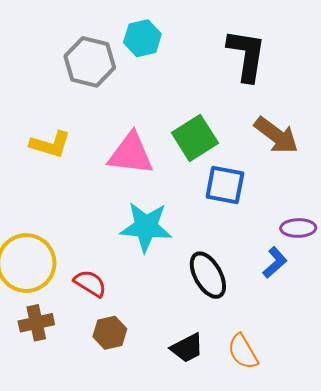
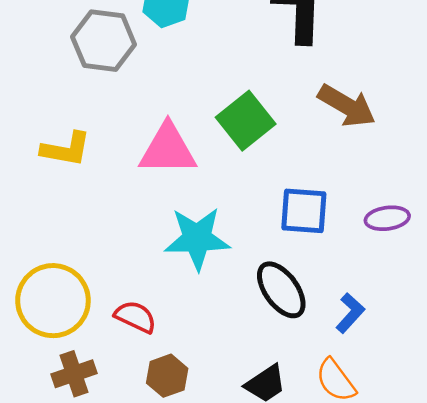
blue square: (225, 185) -> (304, 211), moved
blue L-shape: (275, 263) -> (350, 313), moved

